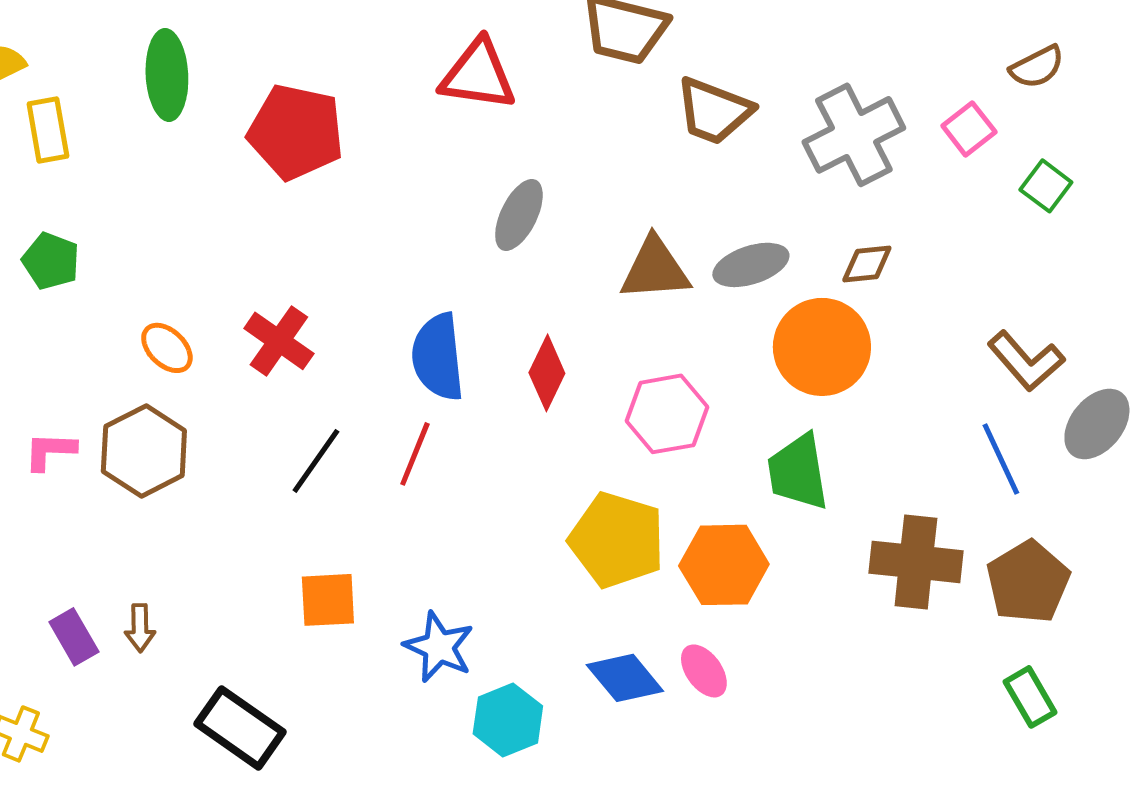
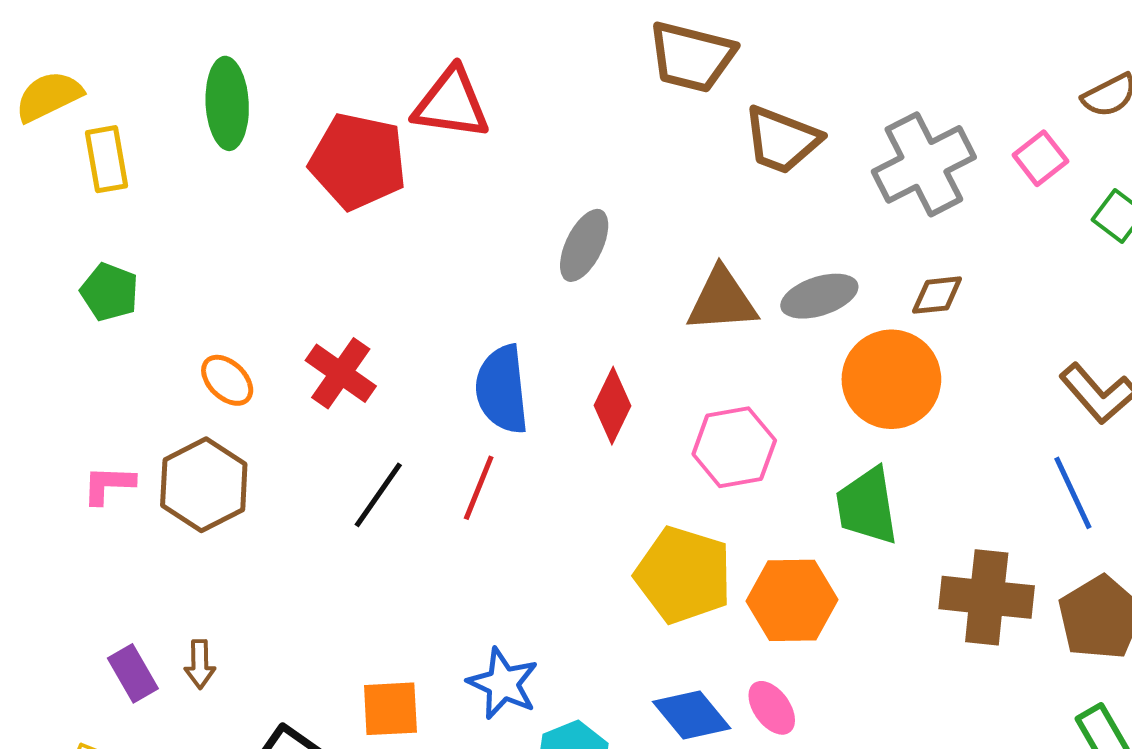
red triangle: (478, 75) -> (451, 103), moved
orange square: (328, 600) -> (390, 709), moved

